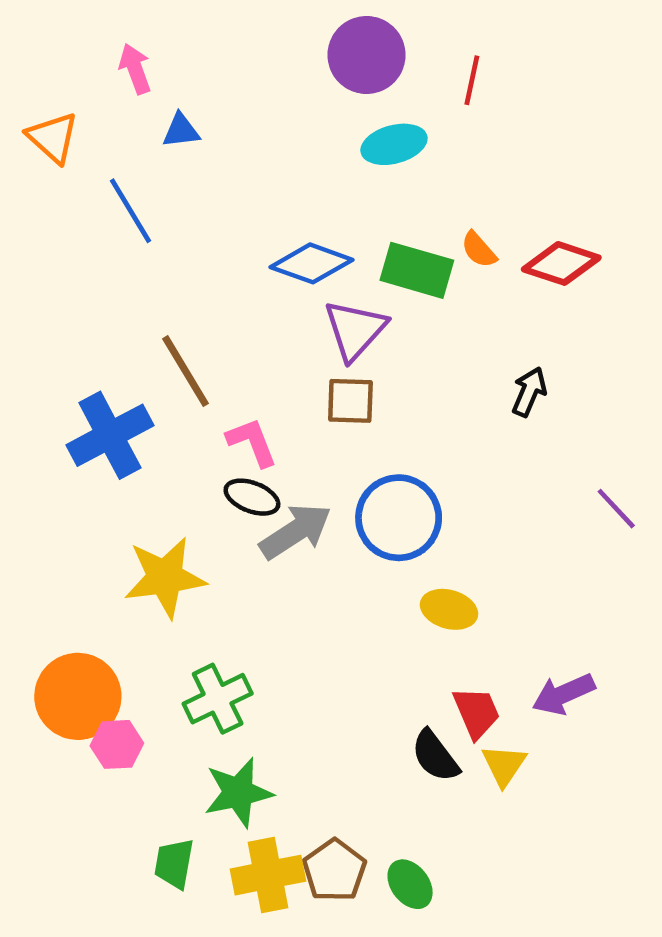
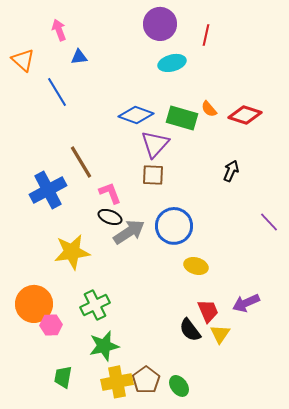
green trapezoid: (174, 864) -> (63, 377), moved

